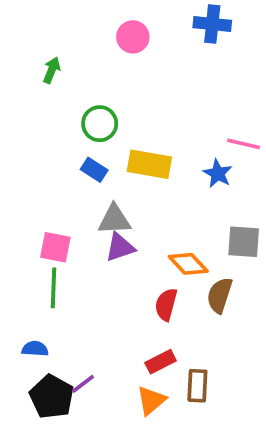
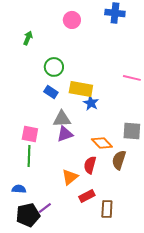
blue star: (218, 173) -> (91, 103), moved
black pentagon: (52, 397) -> (28, 215), turned 30
orange triangle: (151, 400) -> (70, 177), moved

